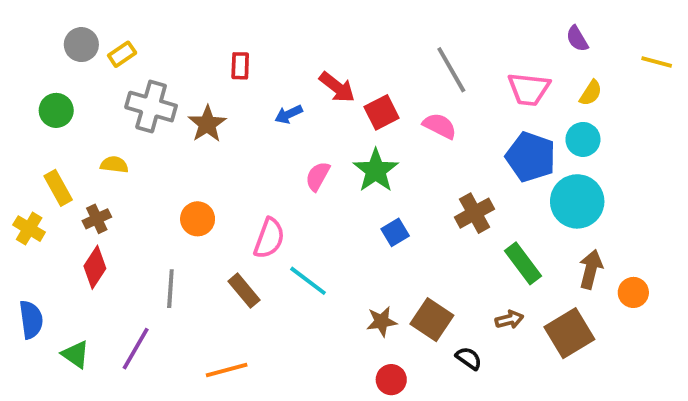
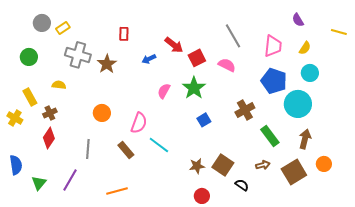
pink trapezoid: (529, 89) -> (273, 46), turned -90
cyan circle: (583, 139) -> (310, 73), moved
orange circle: (633, 292) -> (324, 164), moved
green triangle: (76, 354) -> (39, 183), turned 35

